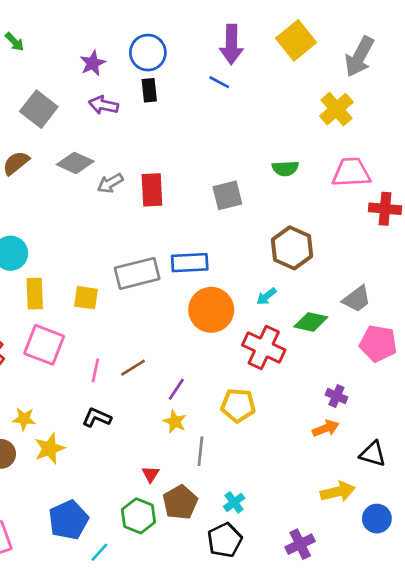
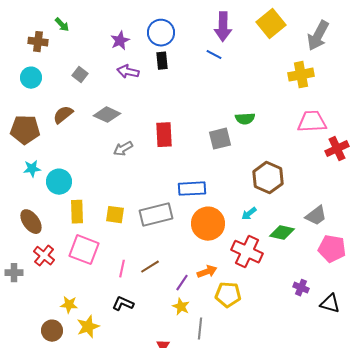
gray square: (39, 109) -> (80, 75), size x0.6
yellow cross: (336, 109) -> (301, 75), turned 30
green semicircle: (285, 168) -> (245, 119), moved
gray arrow: (110, 183) -> (123, 149), moved
red cross: (385, 209) -> (337, 149), turned -30
gray rectangle: (137, 273) -> (156, 215), moved
orange arrow: (326, 428) -> (207, 272), moved
black triangle: (373, 454) -> (330, 304), moved

